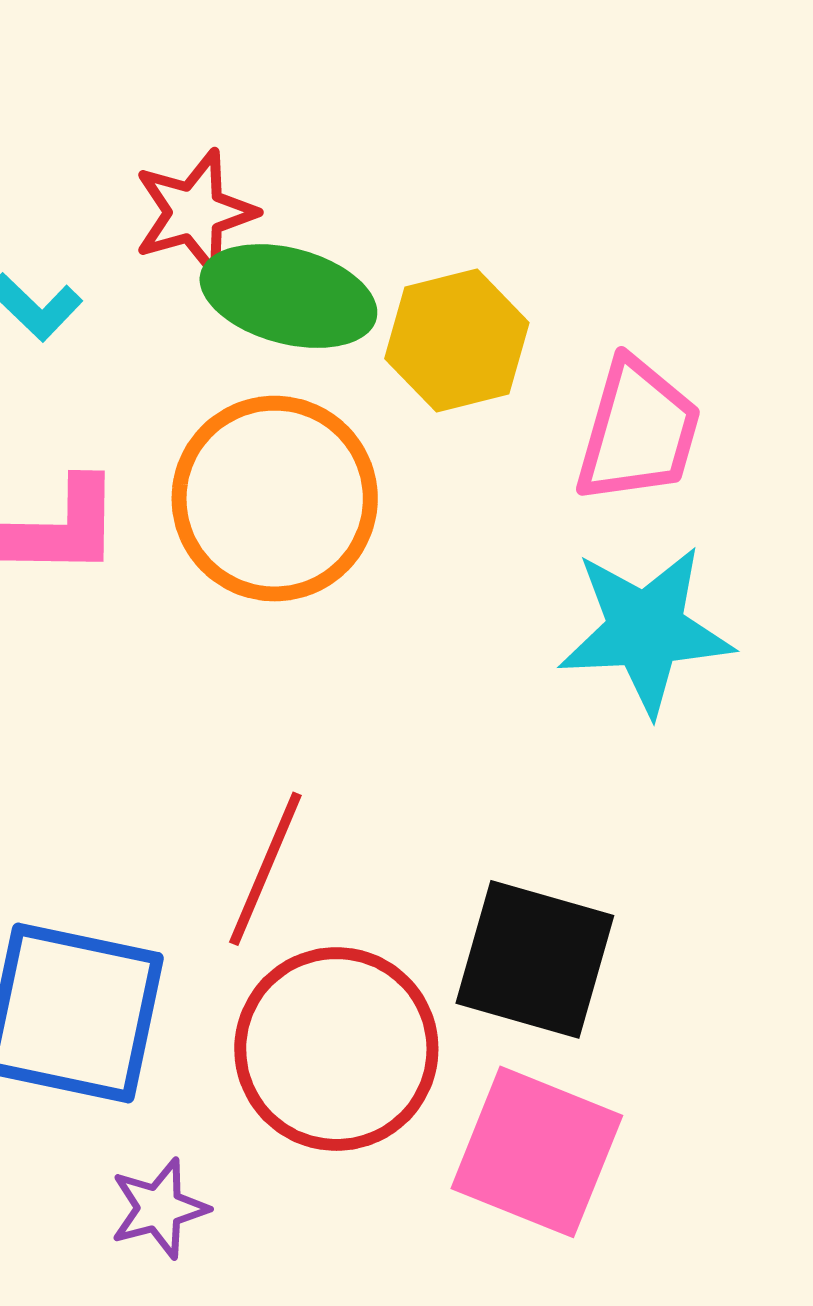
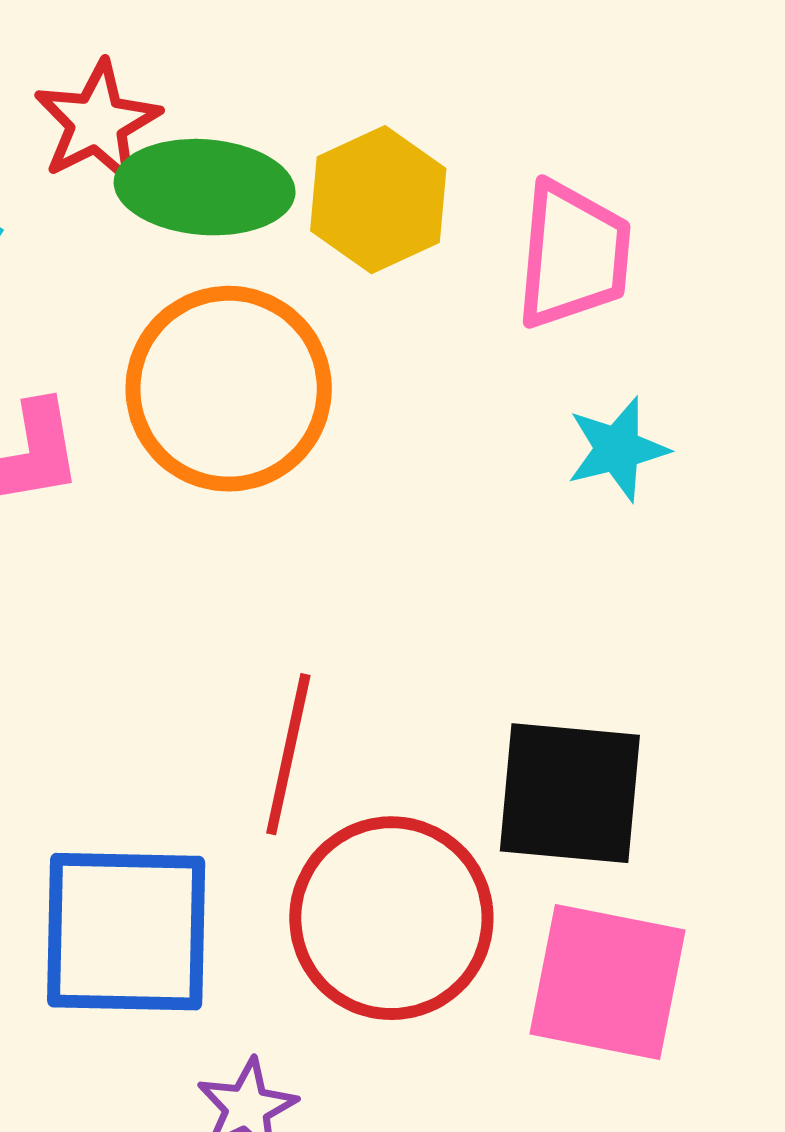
cyan star: (646, 630) -> (617, 449), size x0.6

